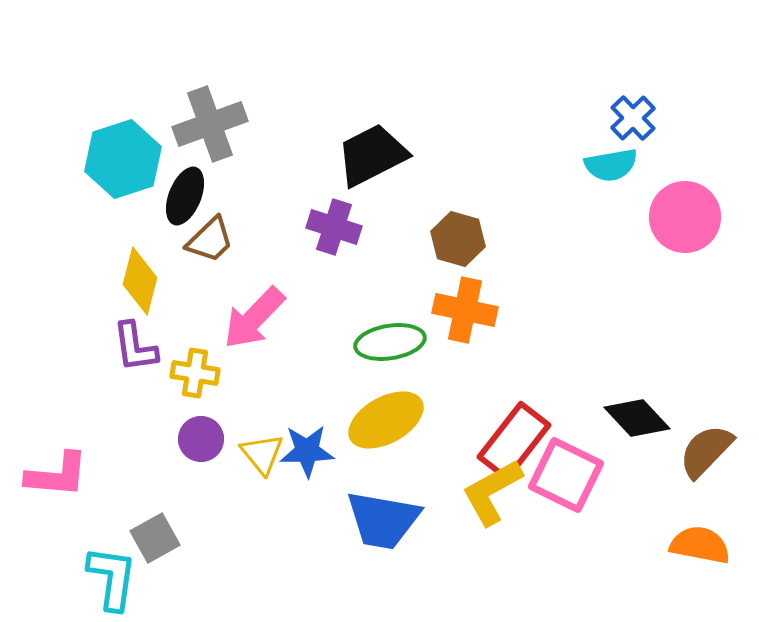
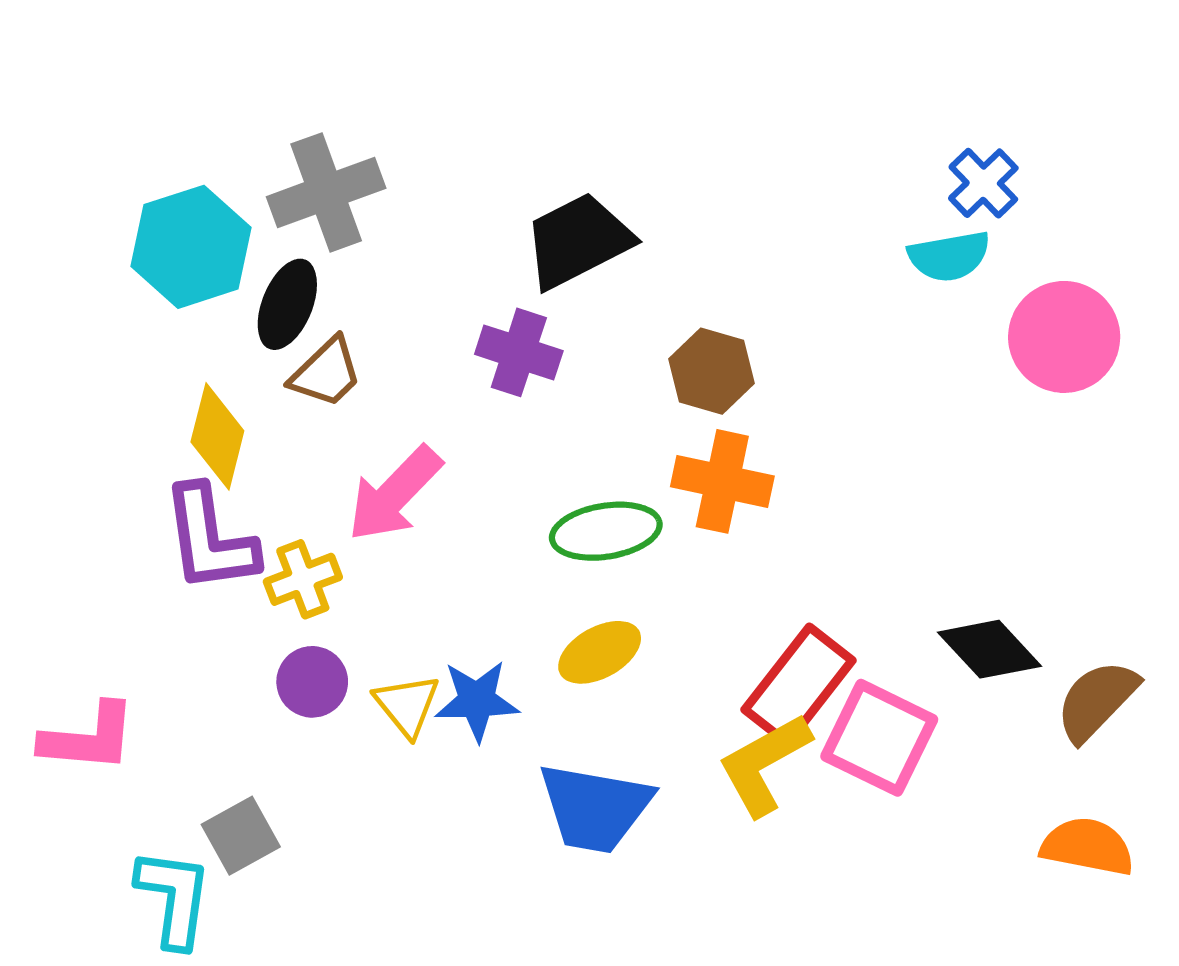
purple L-shape: (135, 347) -> (210, 539), size x1.4
yellow cross: (195, 373) -> (303, 579), turned -30
yellow ellipse: (386, 420) -> (600, 652), size x0.7

